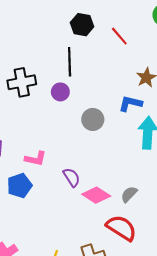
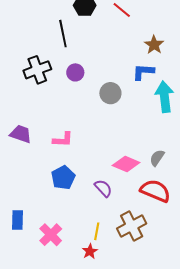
black line: (70, 62) -> (63, 34), moved
purple semicircle: (72, 177) -> (103, 188), moved
blue pentagon: (19, 186) -> (63, 178), moved

